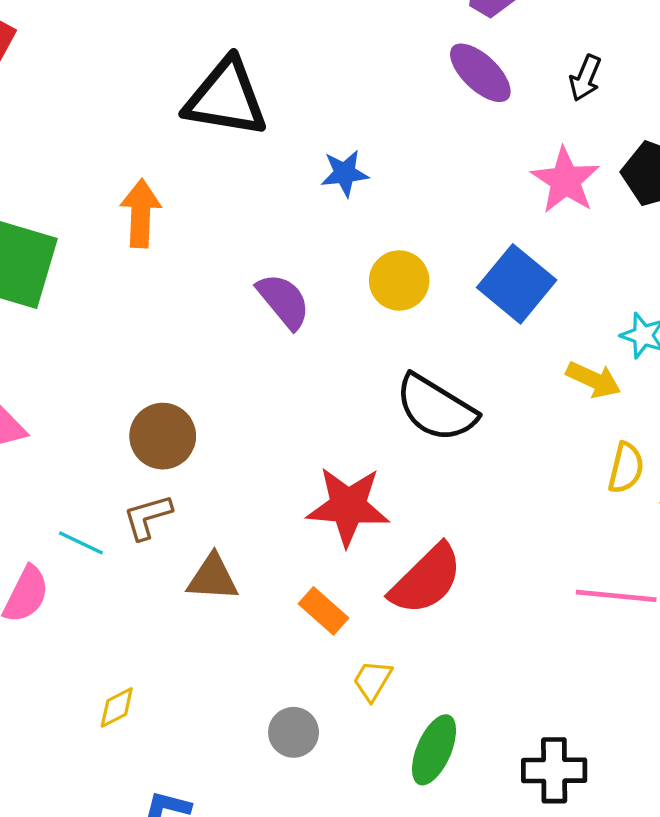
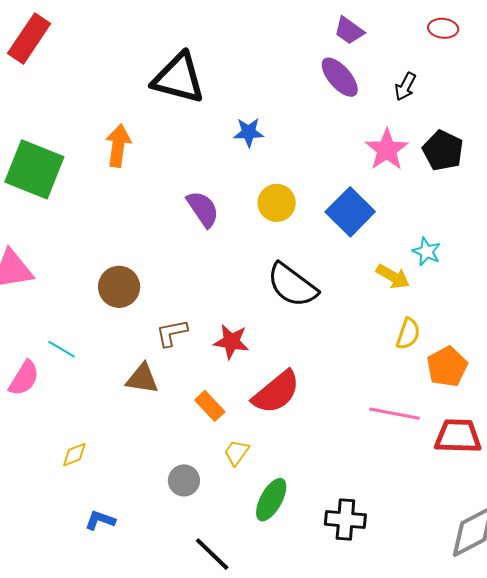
red star: (348, 506) -> (231, 342), size x0.7
brown L-shape: (148, 517) -> (172, 333), moved

